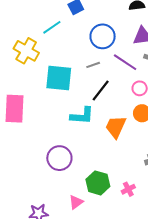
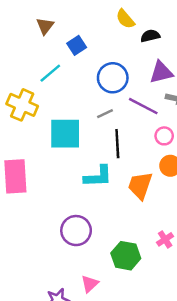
black line: (101, 91) -> (117, 144), turned -35
pink cross: (128, 189) -> (165, 239), moved
pink triangle: (76, 202) -> (90, 284), moved

